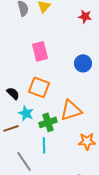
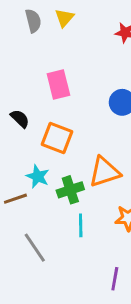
black semicircle: (13, 93) -> (20, 119), moved
cyan line: (44, 145) -> (81, 225), moved

